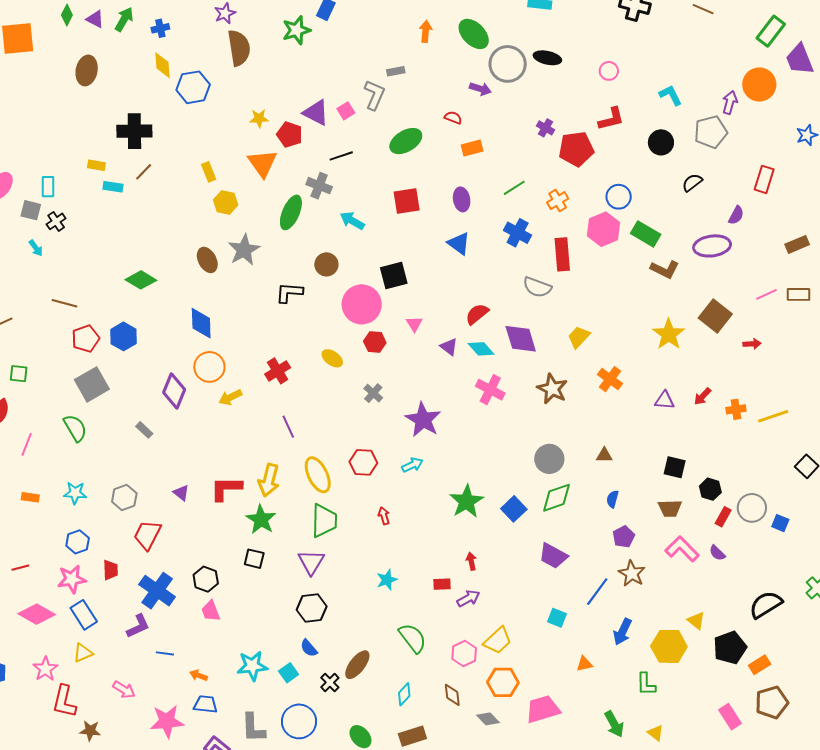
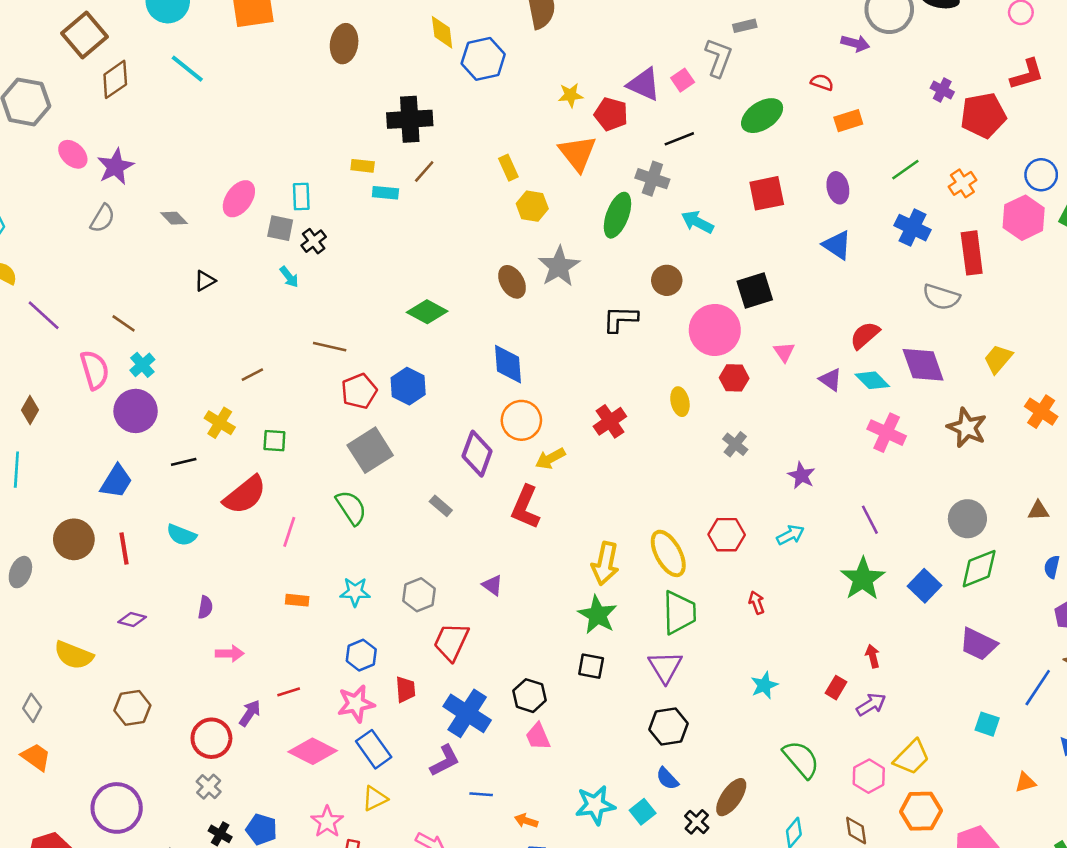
yellow ellipse: (332, 358) -> (680, 402), turned 45
purple star: (423, 420) -> (801, 476), size x0.6
purple line: (288, 427) -> (870, 520), moved
red L-shape: (226, 489) -> (525, 507), moved, turned -64
red rectangle: (442, 584) -> (836, 688), turned -54

